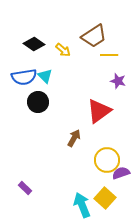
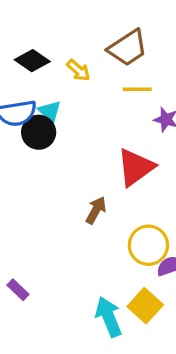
yellow line: (109, 55) -> (137, 89), moved
black circle: (38, 102) -> (39, 132), moved

